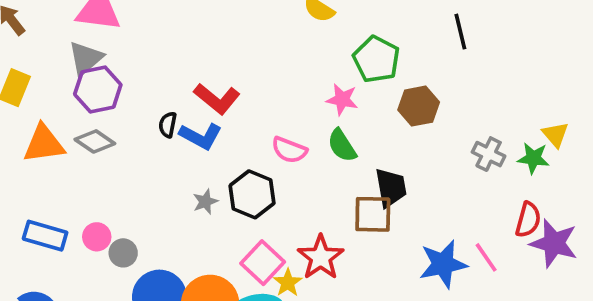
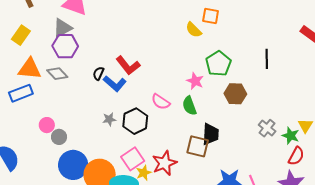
red semicircle: (528, 220) -> (296, 156), moved
blue rectangle: (45, 236) -> (21, 93), moved, turned -50

